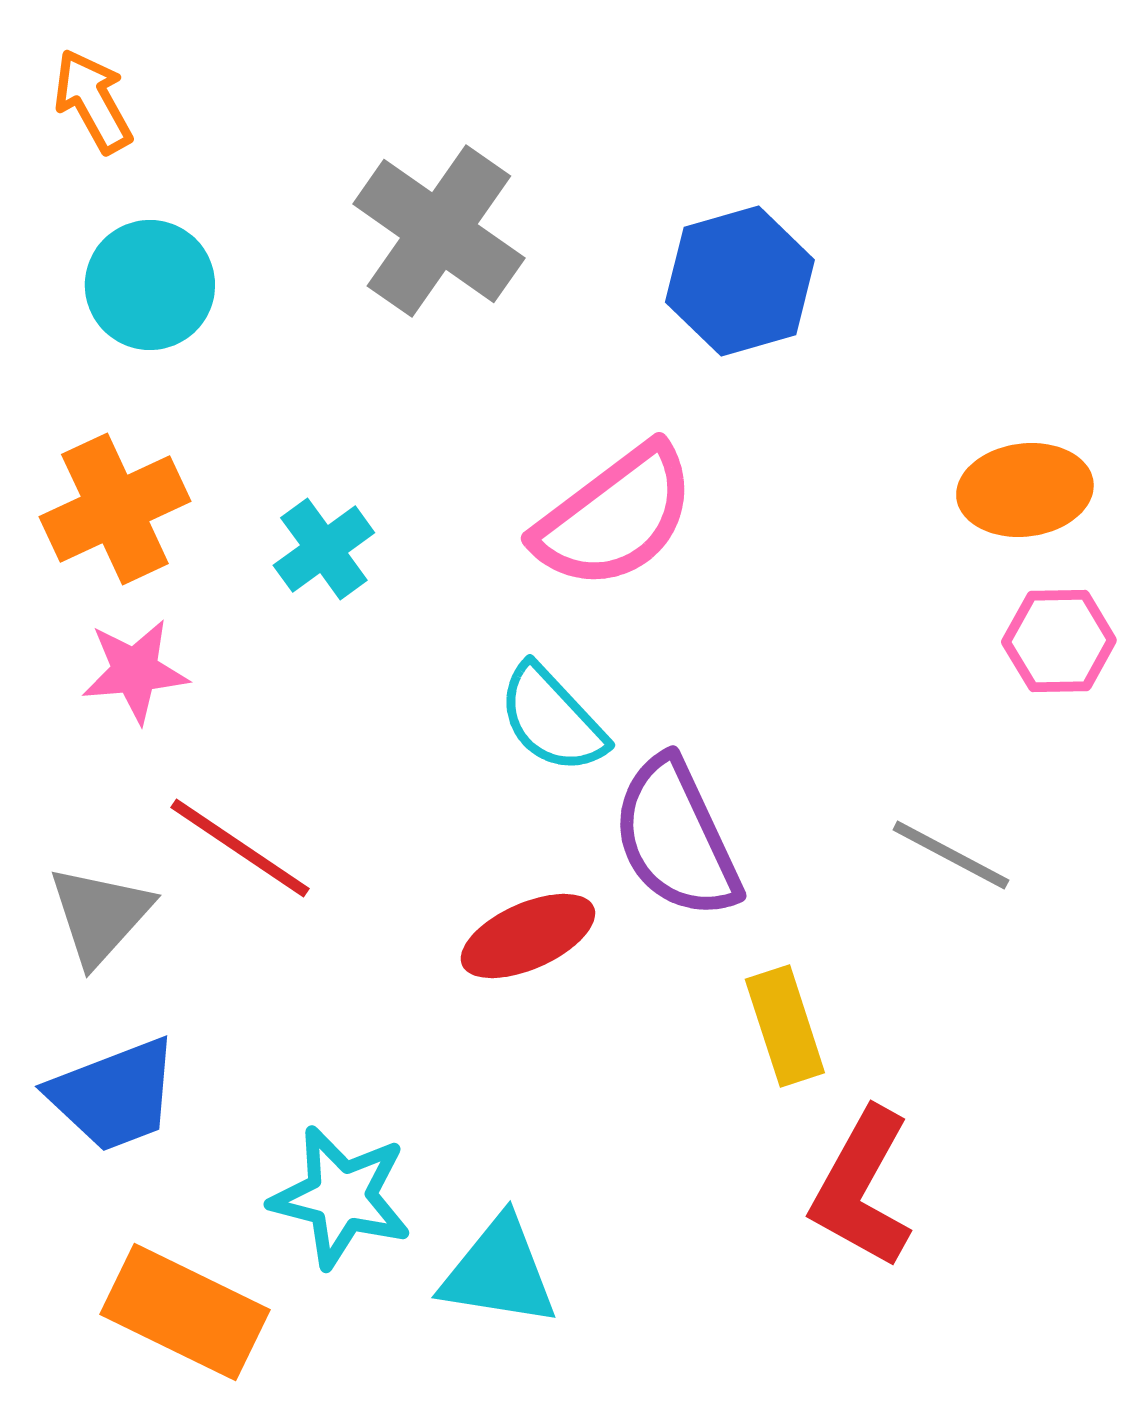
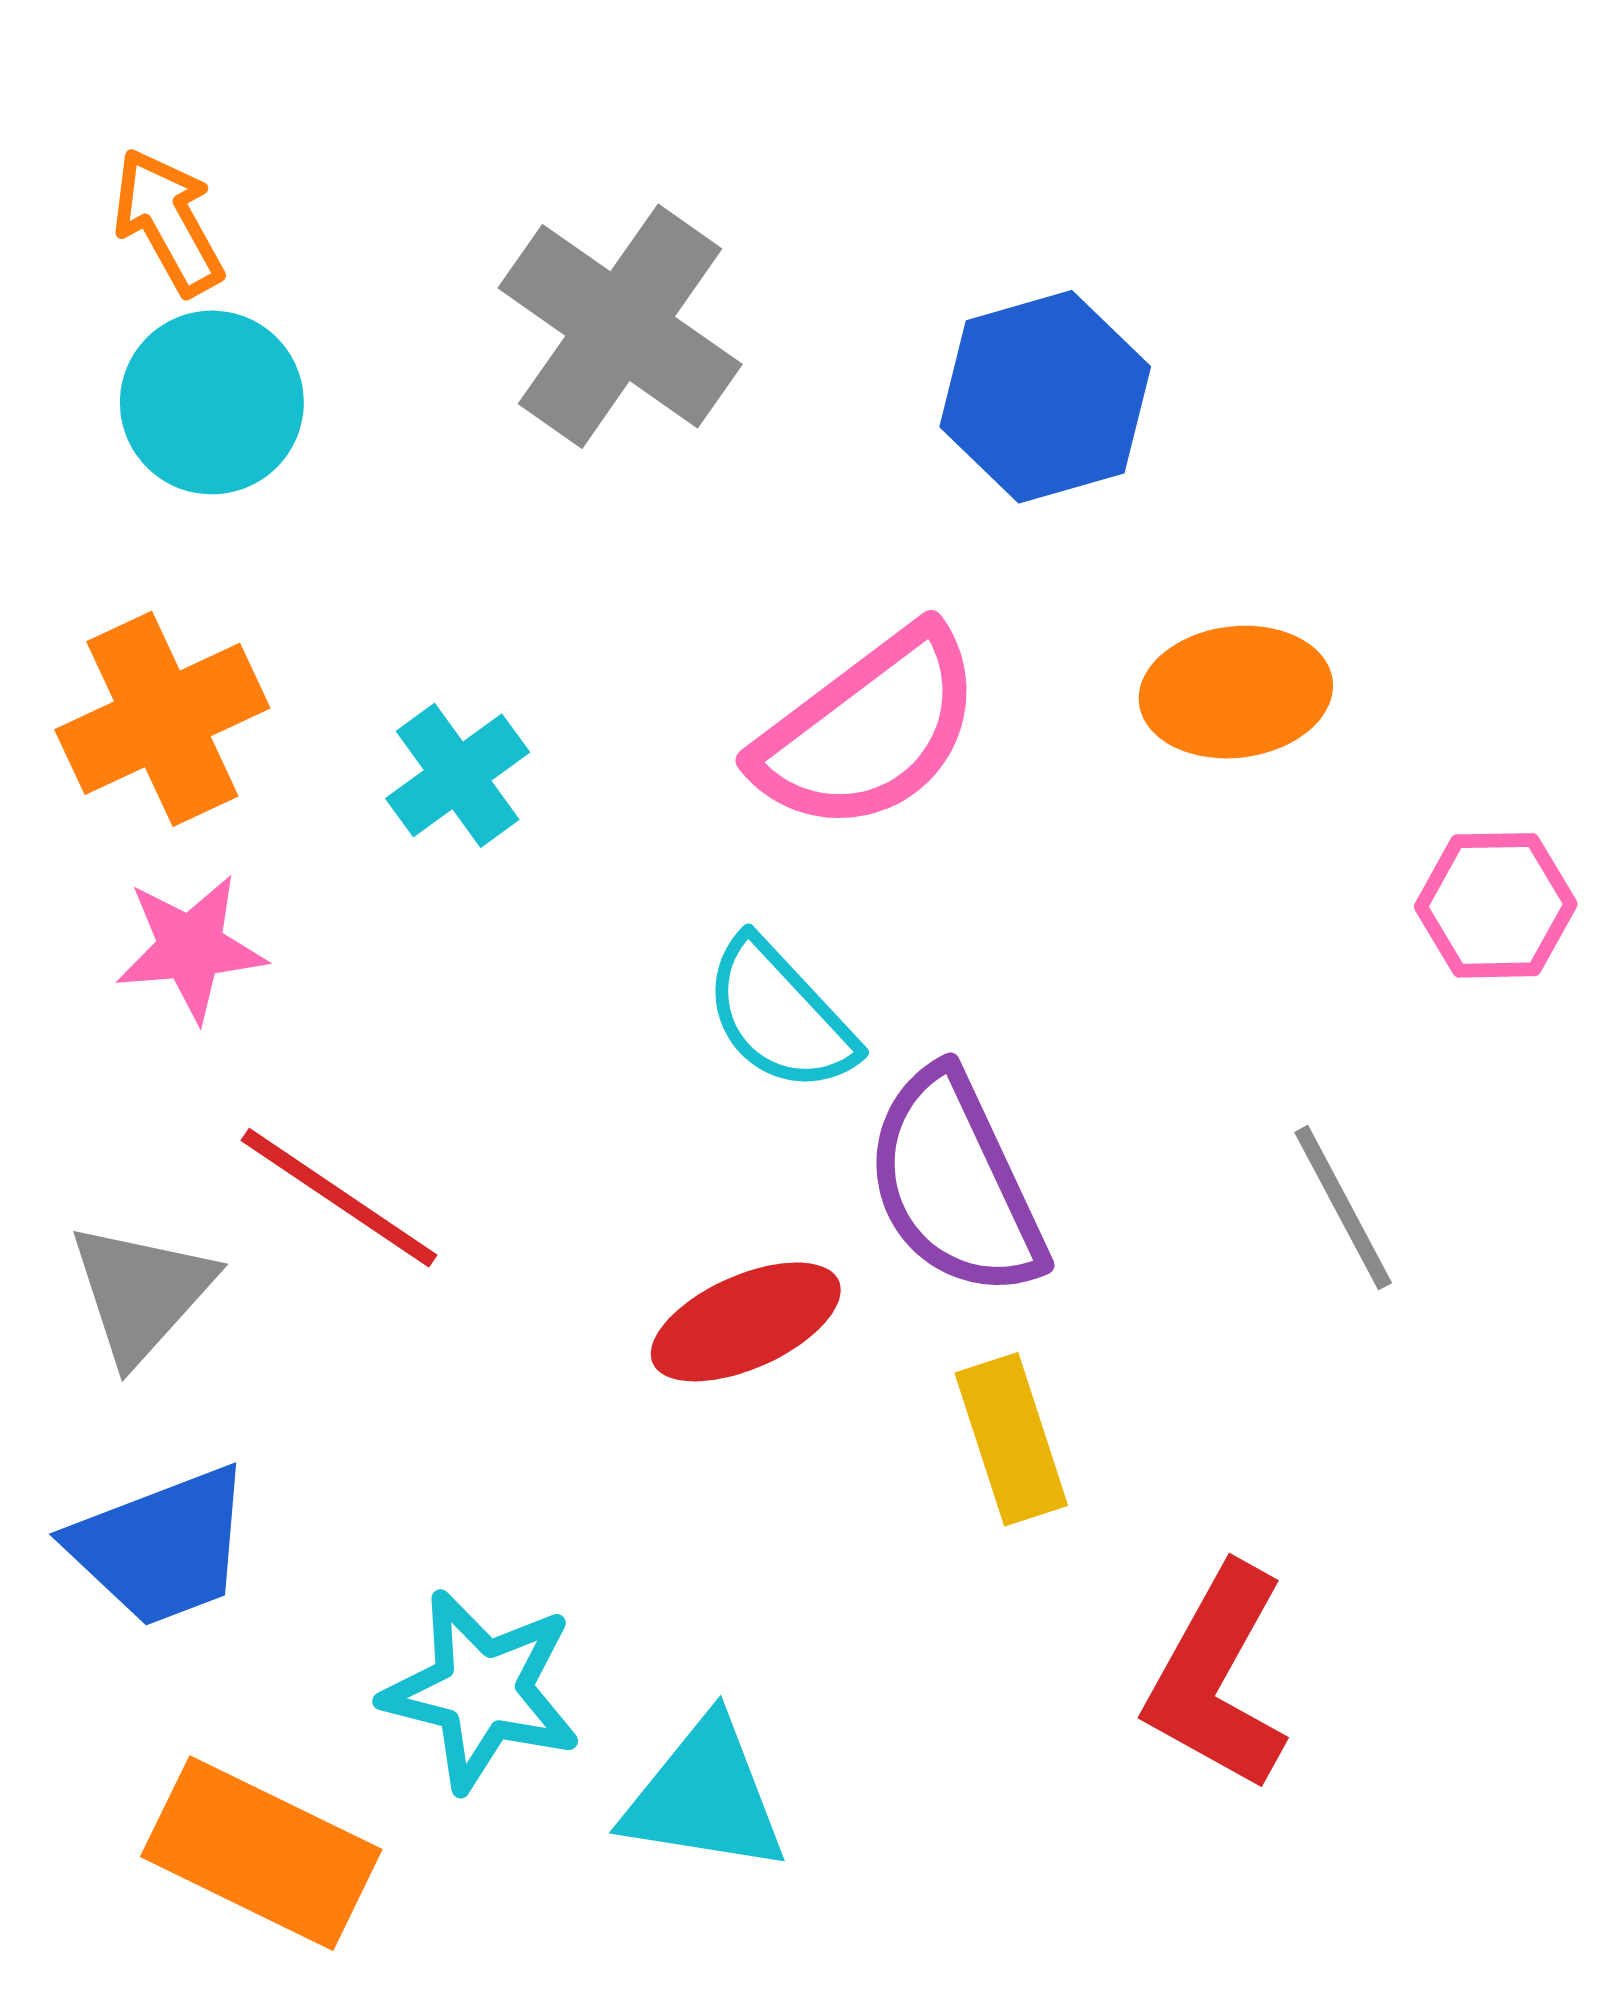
orange arrow: (93, 101) -> (168, 222), moved
orange ellipse: (1025, 490) -> (1236, 692), moved
gray line: (951, 855) -> (1343, 1208), turned 34
yellow rectangle: (785, 1026) -> (1011, 1439), moved

